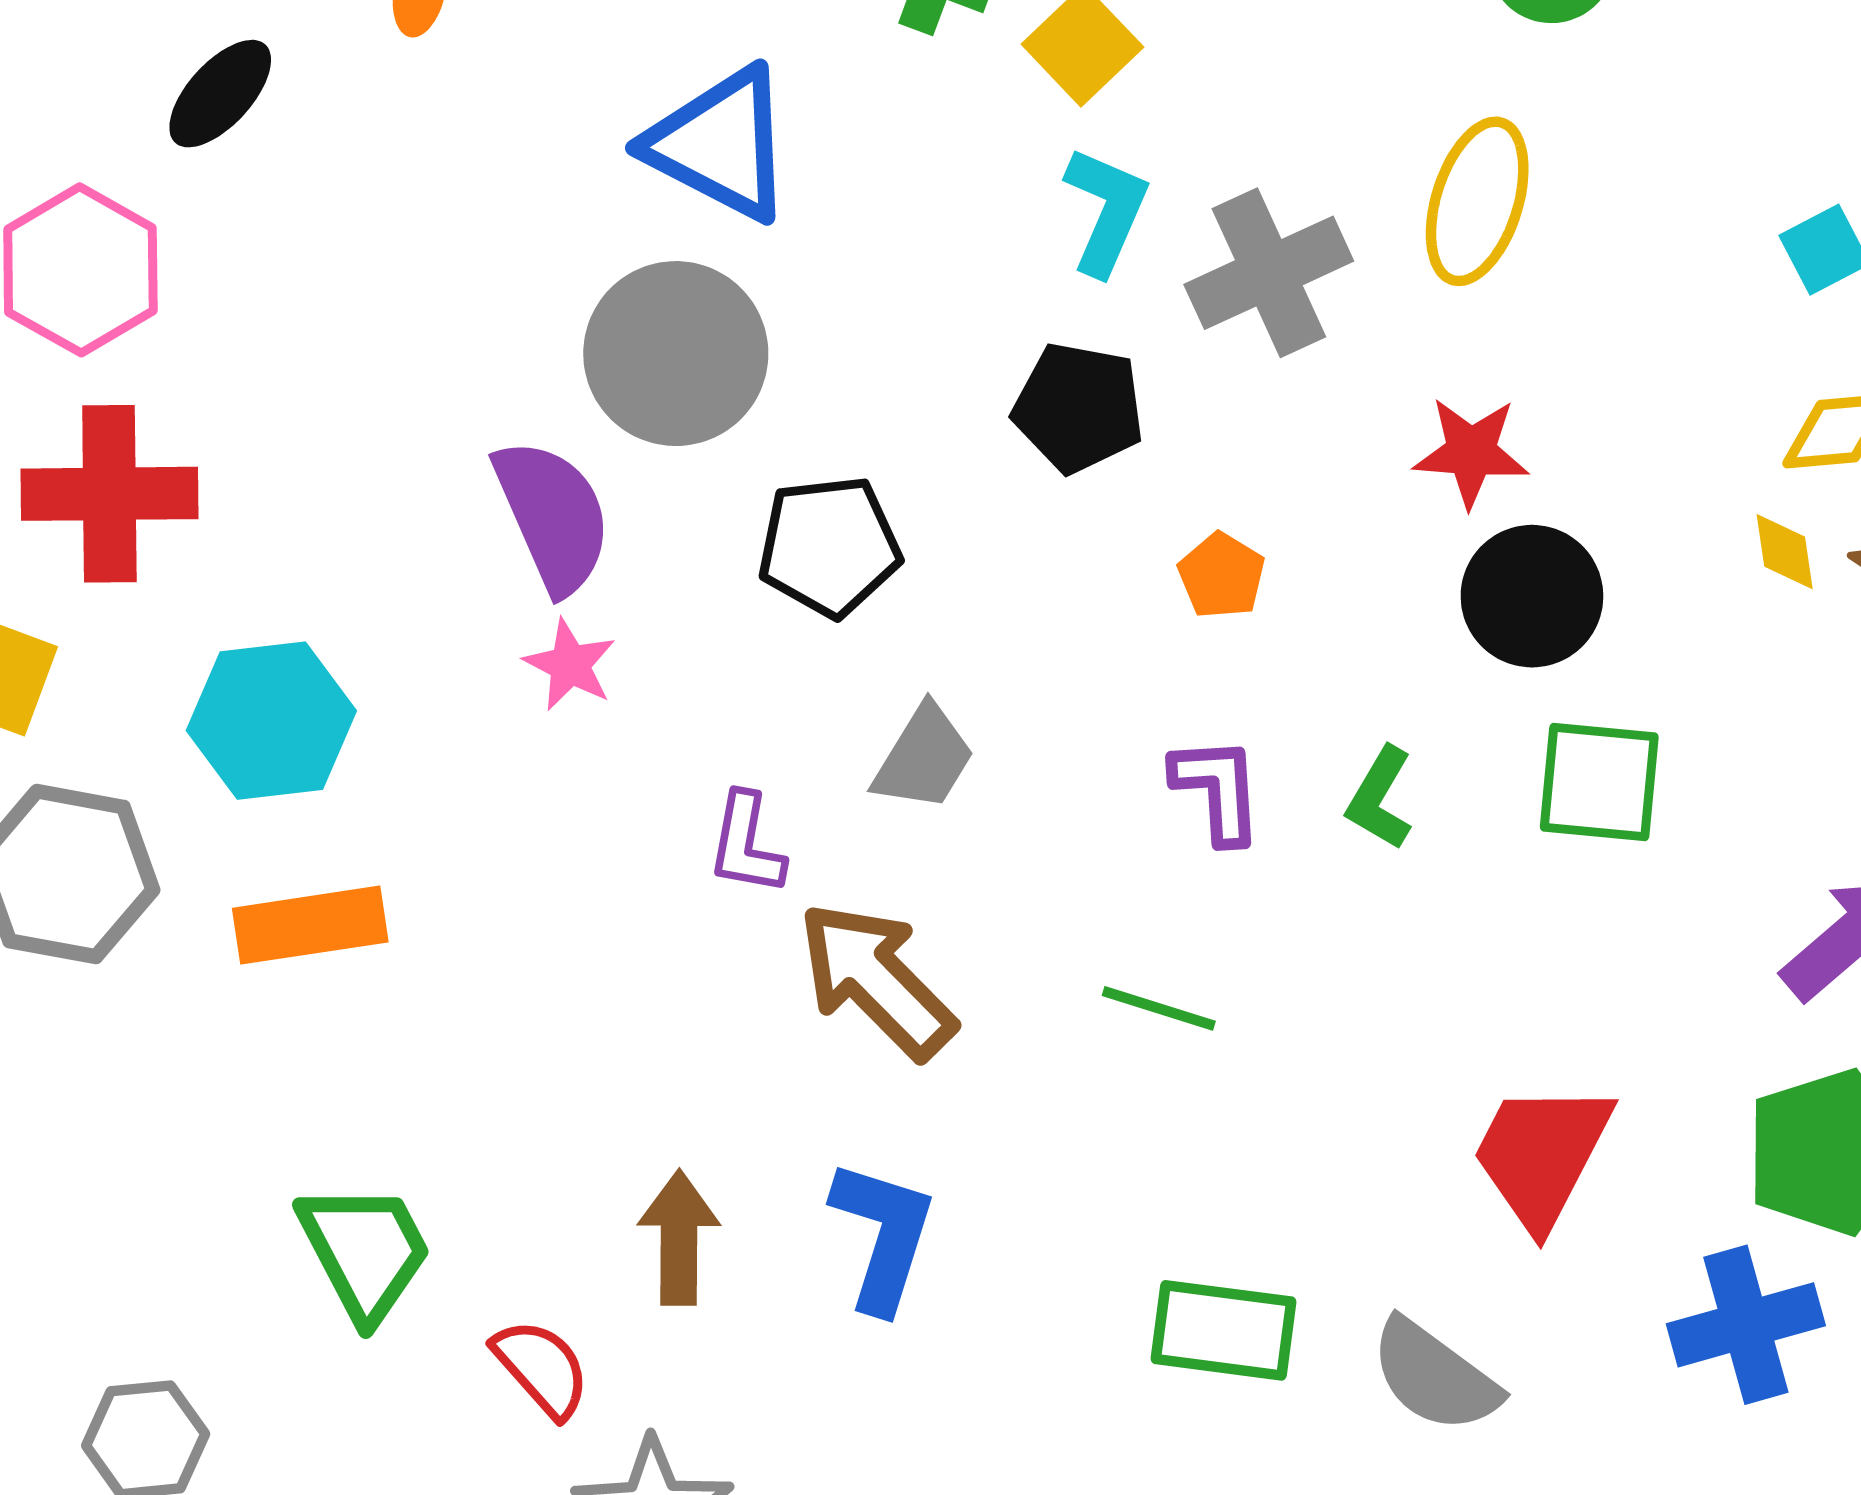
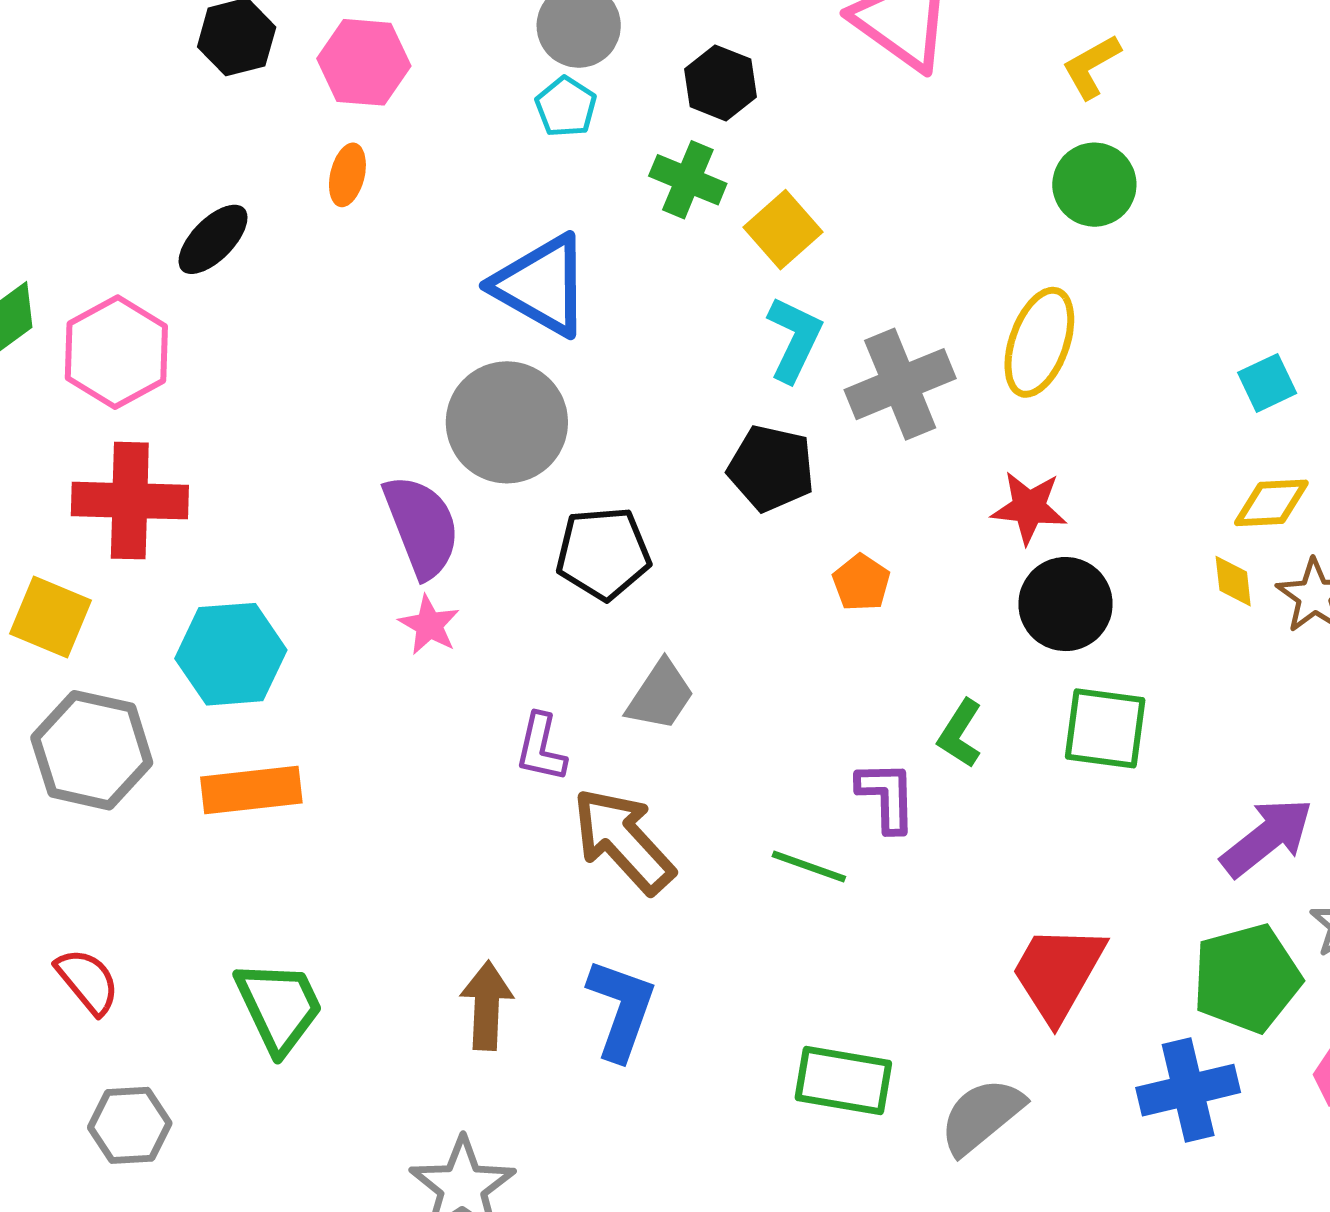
purple L-shape: (1217, 790) -> (887, 796), moved
red semicircle: (542, 1368) -> (88, 981), moved
gray semicircle: (1435, 1376) -> (982, 1116), turned 102

